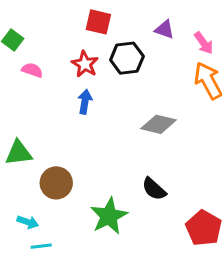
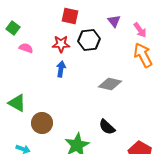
purple triangle: (165, 30) -> (114, 21), turned 32
red star: (85, 64) -> (61, 44), turned -30
green triangle: (19, 153) -> (17, 103), turned 36

